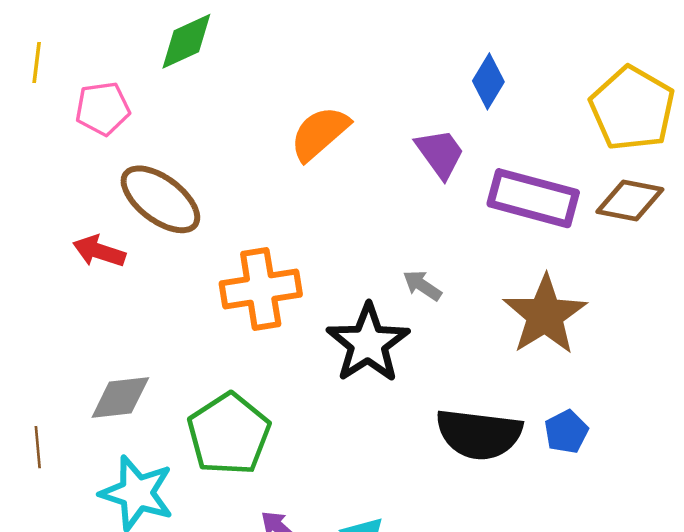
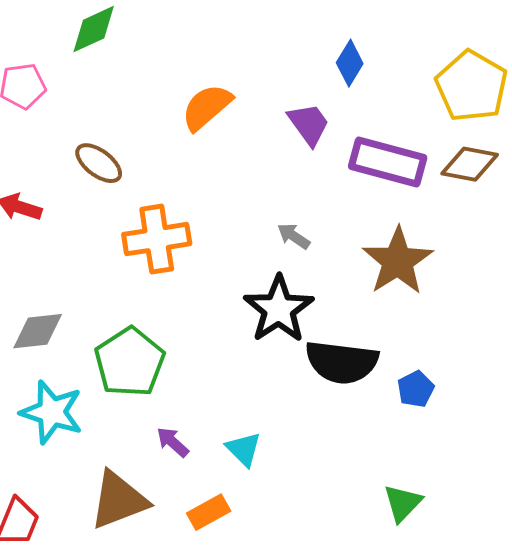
brown ellipse: (160, 199) -> (99, 163), moved, size x0.7
black star: (368, 343) -> (279, 309), moved
blue pentagon: (566, 432) -> (416, 389), moved

